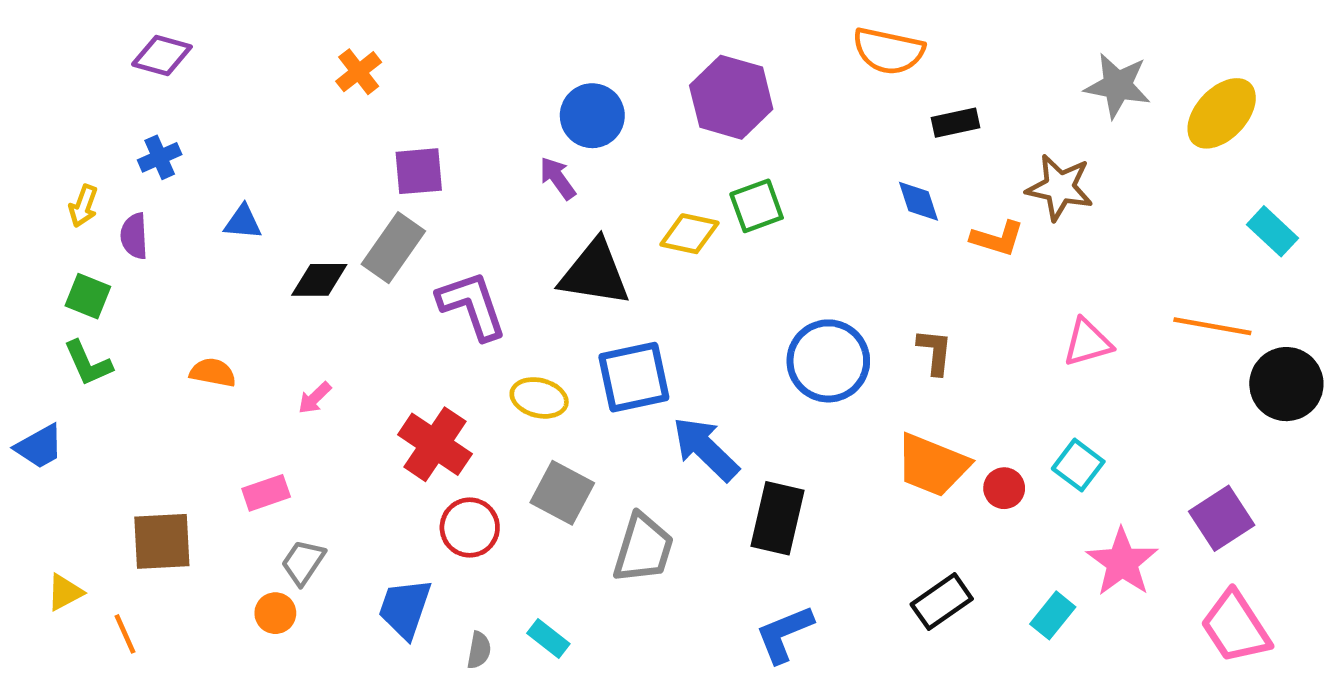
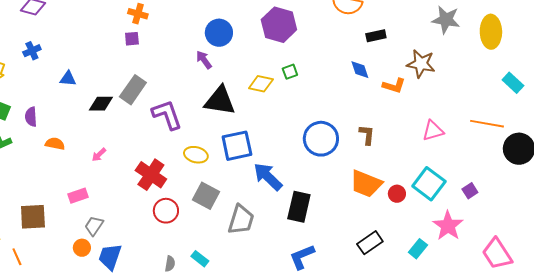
orange cross: (359, 72) -> (138, 14), moved, turned -36
yellow ellipse: (1222, 113) -> (491, 32), turned -44
purple square: (419, 171) -> (132, 39), moved, size x0.7
green square: (757, 206) -> (290, 72), size x0.7
purple semicircle: (134, 236) -> (31, 117), moved
cyan square: (1078, 465) -> (429, 184), size x1.5
purple square: (1222, 518) -> (470, 191), moved, size x0.6
blue trapezoid: (405, 608) -> (110, 257), moved

